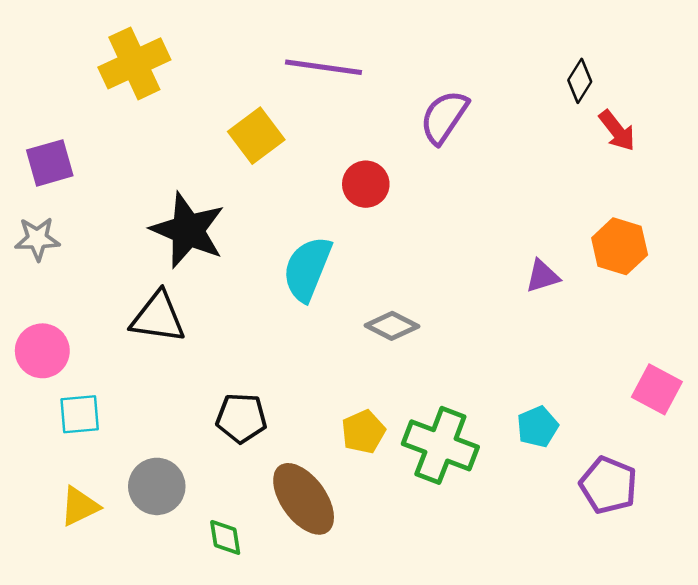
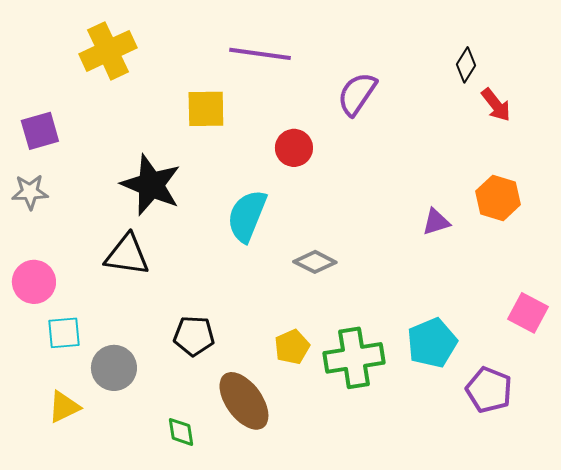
yellow square: (256, 136) -> (206, 109), turned 36
cyan pentagon: (537, 427) -> (432, 343), size x1.5
green cross: (440, 445) -> (354, 358), turned -30
gray circle: (157, 486) -> (114, 368), moved

